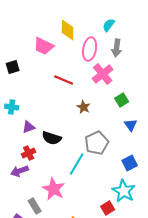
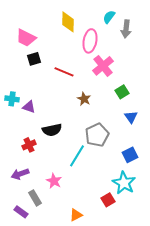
pink trapezoid: (44, 46) -> (26, 38), moved
gray arrow: (117, 48) -> (126, 29), moved
black square: (13, 67) -> (34, 59), moved
purple triangle: (29, 127) -> (29, 107), moved, turned 40
black semicircle: (52, 138) -> (52, 130), turned -30
purple arrow: (20, 171) -> (20, 174), moved
pink star: (54, 189) -> (54, 181), size x0.7

